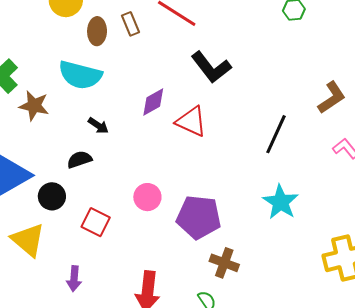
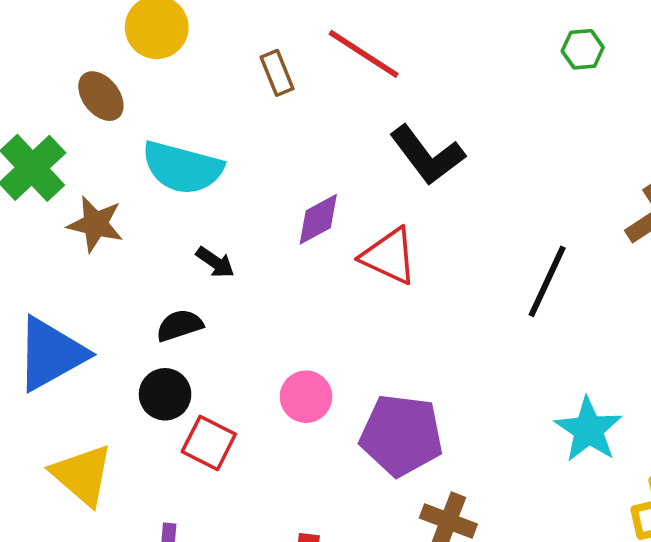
brown ellipse: (97, 31) -> (101, 96), moved, turned -40
black circle: (52, 196) -> (165, 394), moved
cyan star: (281, 202) -> (588, 430), moved

